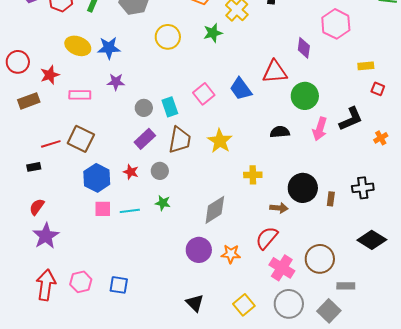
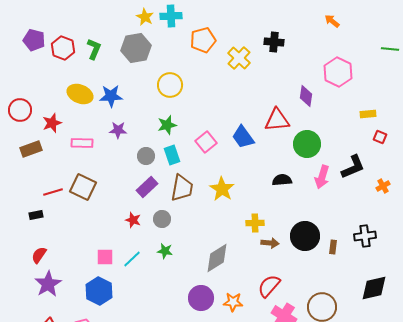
green star: (213, 33) -> (167, 125), moved
blue hexagon: (97, 178) -> (99, 291), moved
brown arrow: (279, 208) -> (270, 243), moved
cyan line: (130, 211) -> (132, 259), turned -36
black diamond: (372, 240) -> (374, 288), turned -44

